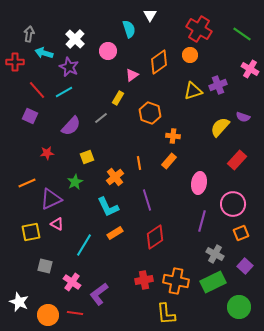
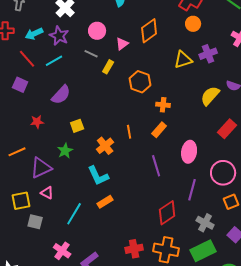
pink circle: (108, 51) -> (97, 31), moved
cyan arrow: (44, 53) -> (34, 34), moved, turned -42
orange circle: (190, 55) -> (193, 24), moved
gray line: (101, 118) -> (91, 54), moved, turned 64
purple line: (147, 200) -> (156, 166), moved
red diamond: (155, 237) -> (167, 213), moved
gray square: (45, 266) -> (35, 222), moved

